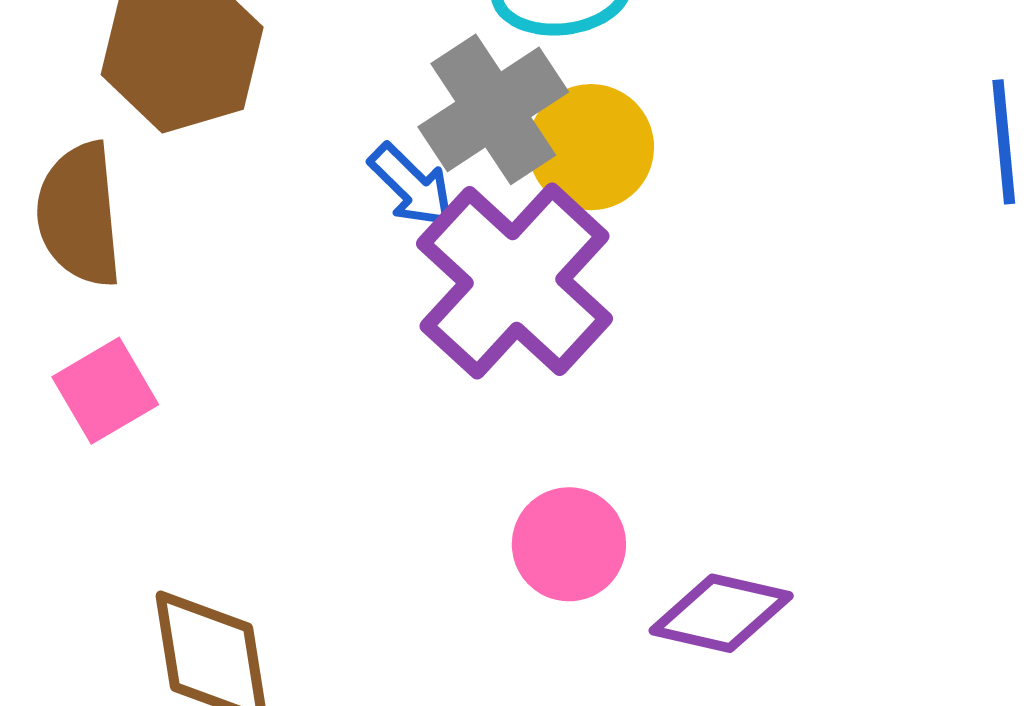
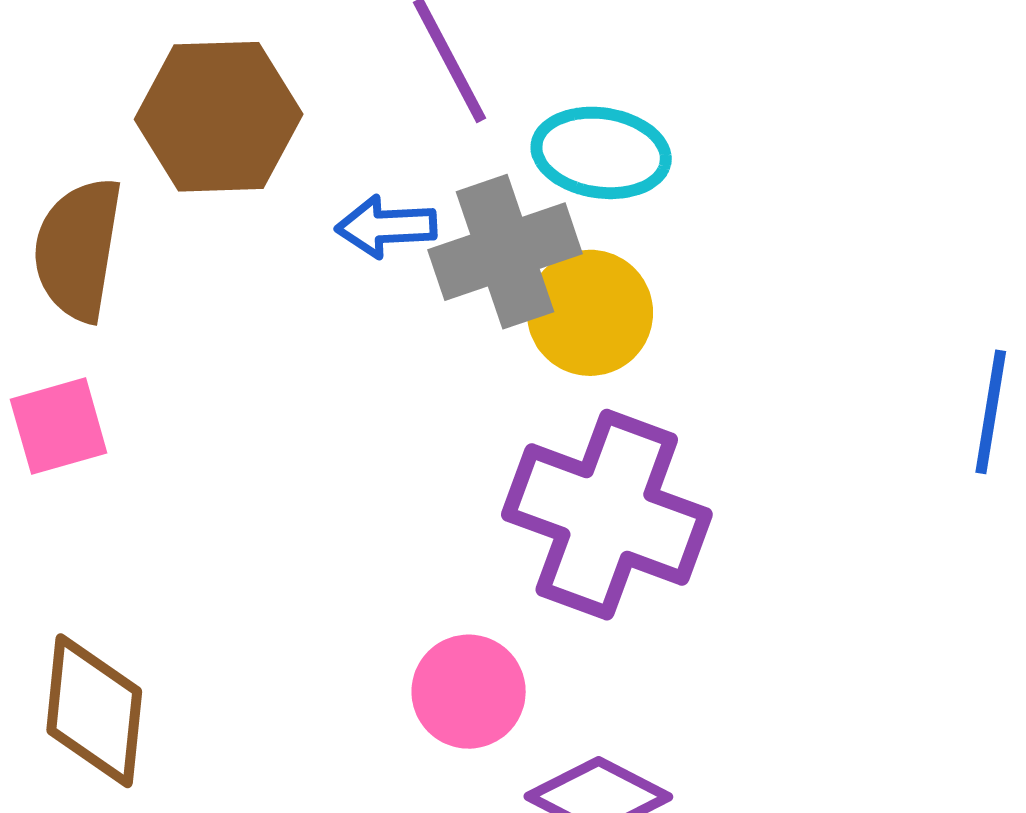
blue arrow: (411, 186) -> (386, 227), moved, turned 118
purple cross: (515, 281) -> (607, 515), moved, turned -37

